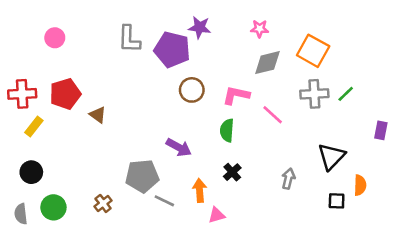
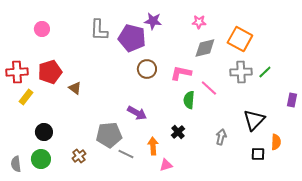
green semicircle: (227, 130) -> (189, 100), moved
black circle: (31, 172) -> (44, 132), moved

